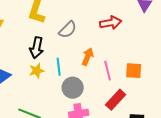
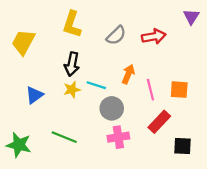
gray semicircle: (68, 30) -> (116, 35), moved
cyan line: (59, 67) -> (96, 85), turned -66

